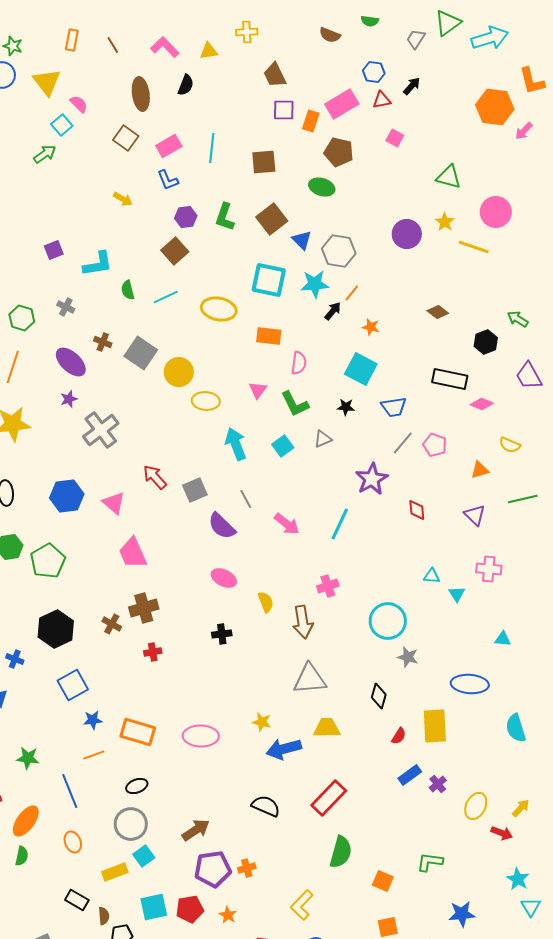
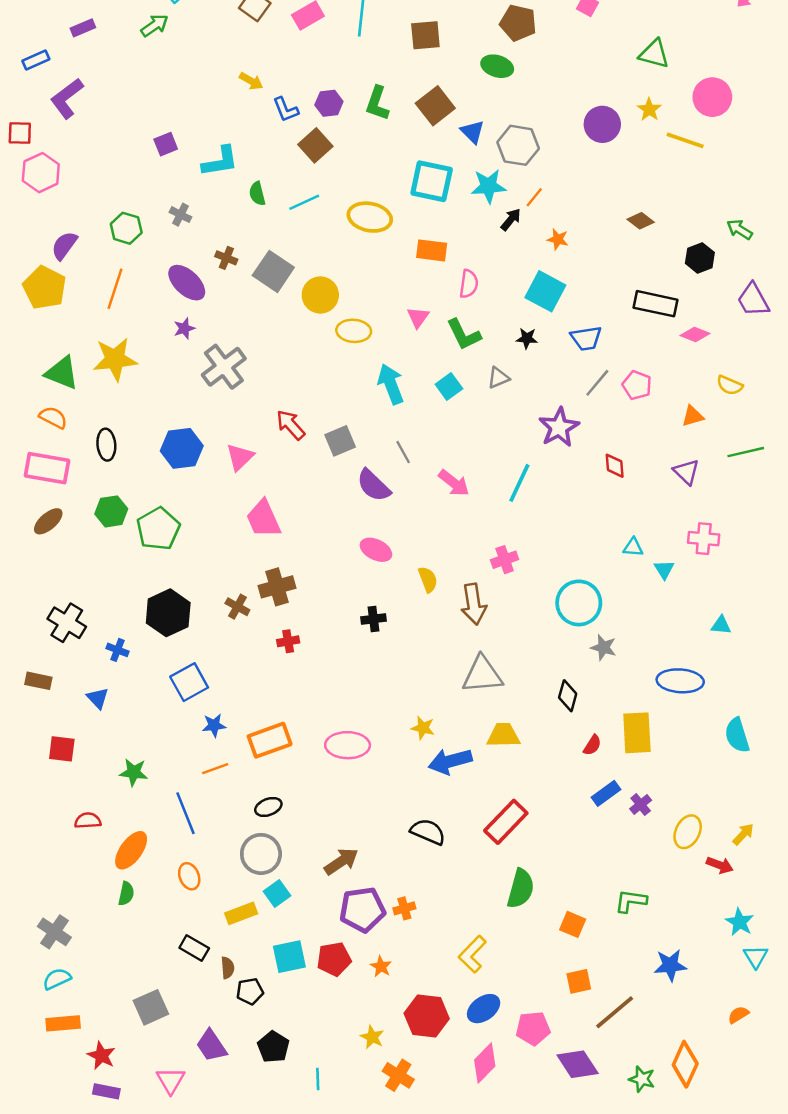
blue L-shape: (168, 180) -> (286, 109), moved
pink triangle: (114, 503) -> (240, 457), turned 35
orange rectangle: (138, 732) -> (270, 740), turned -36

